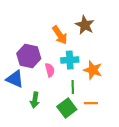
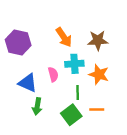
brown star: (85, 25) -> (98, 40), moved, turned -30
purple hexagon: (29, 56) -> (18, 43), moved
blue triangle: (15, 79) -> (28, 83), moved

